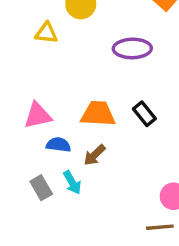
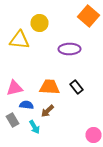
yellow triangle: (46, 33) -> (20, 40), size x1.5
gray rectangle: (41, 188) -> (12, 120), moved

